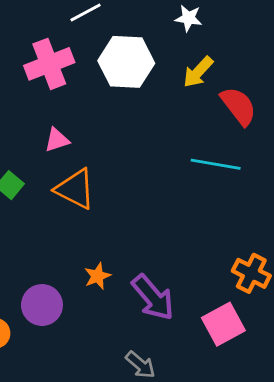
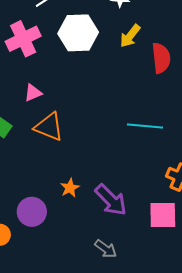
red semicircle: (239, 106) -> (161, 58), turned 36
cyan line: (216, 164) -> (145, 126), moved
pink square: (223, 324) -> (163, 215), turned 32

